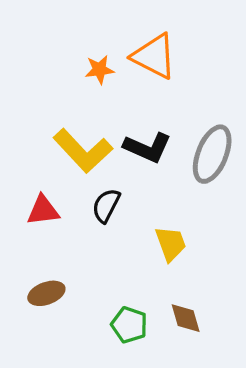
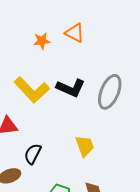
orange triangle: (154, 56) -> (75, 33), size x0.7
black semicircle: (106, 205) -> (33, 154), moved

